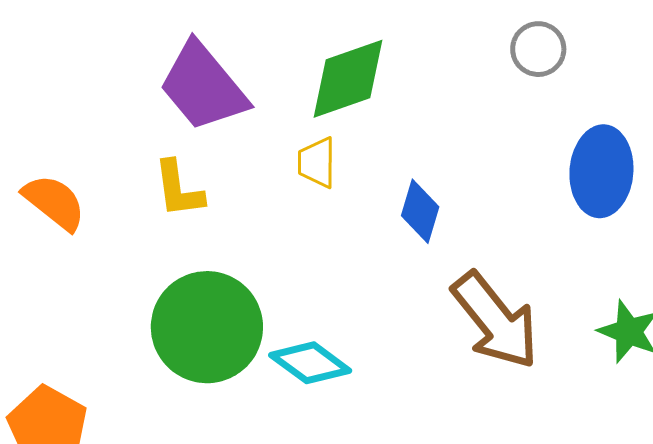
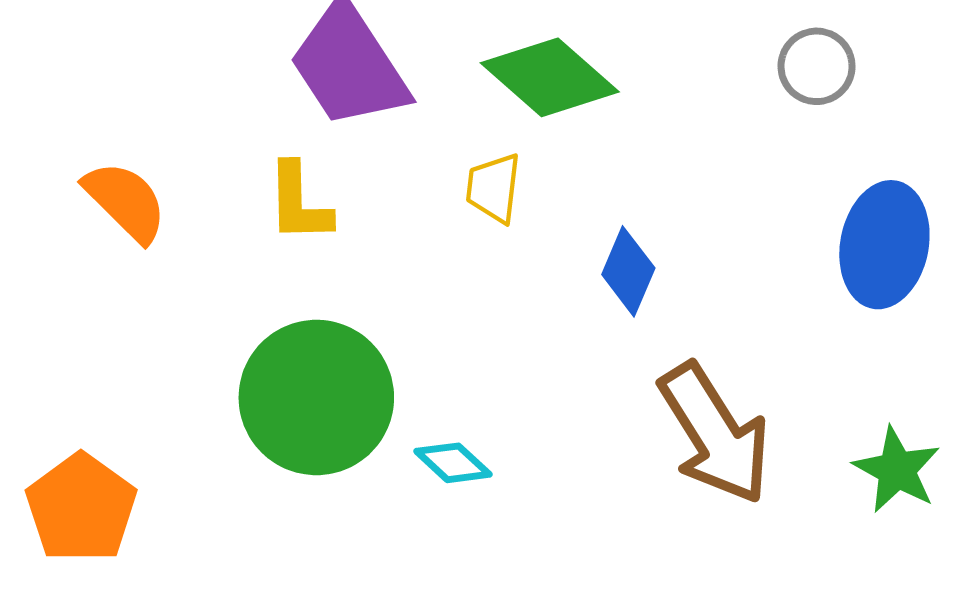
green diamond: (348, 79) -> (550, 77), turned 54
cyan diamond: (310, 363) -> (453, 463), size x0.7

